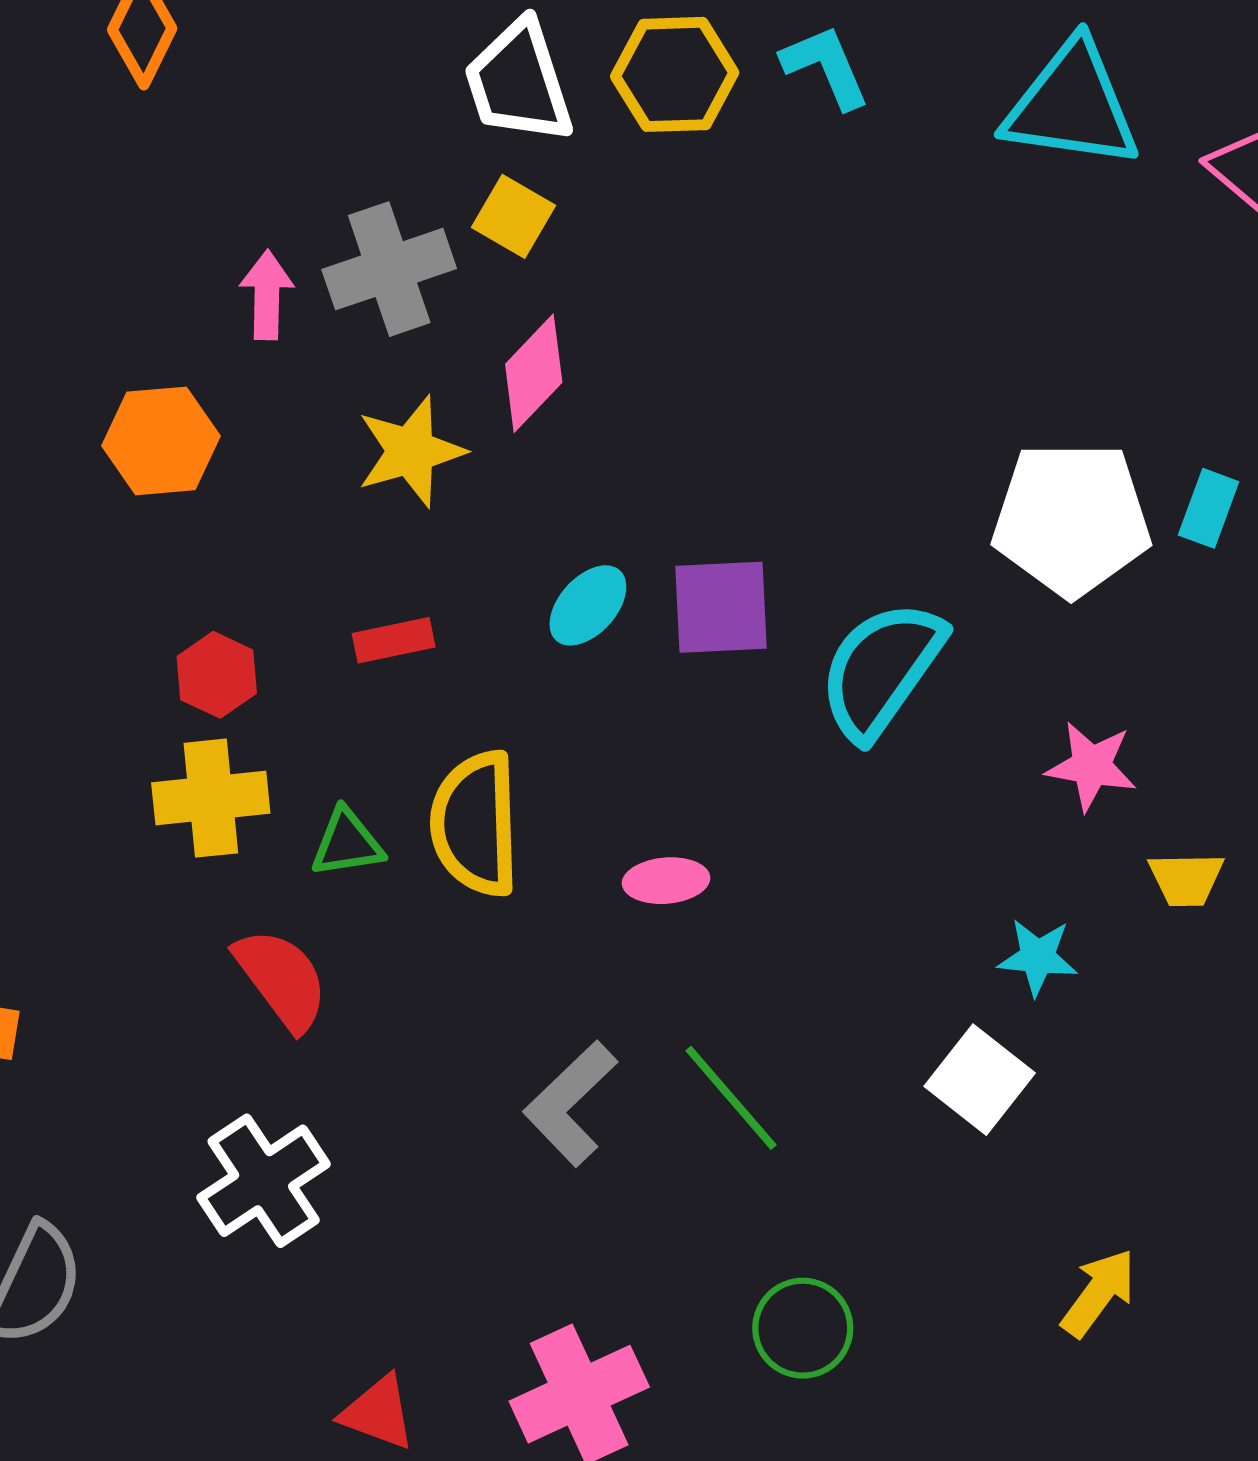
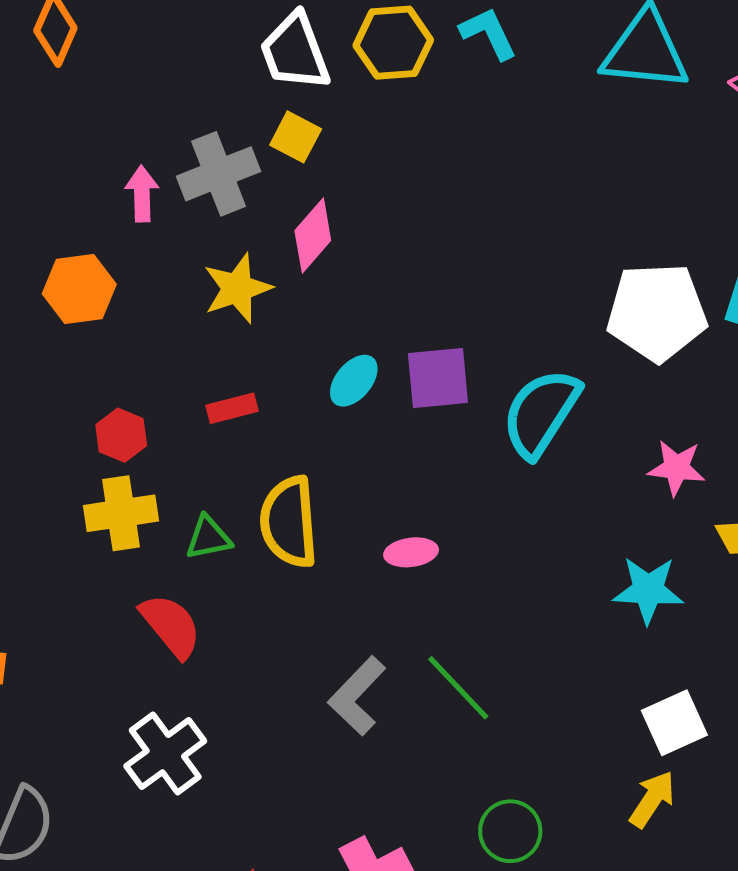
cyan star: (1038, 957) -> (648, 590), size x1.4
white square: (980, 1080) -> (674, 723), moved, turned 30
yellow arrow: (1099, 1293) -> (652, 799), moved

